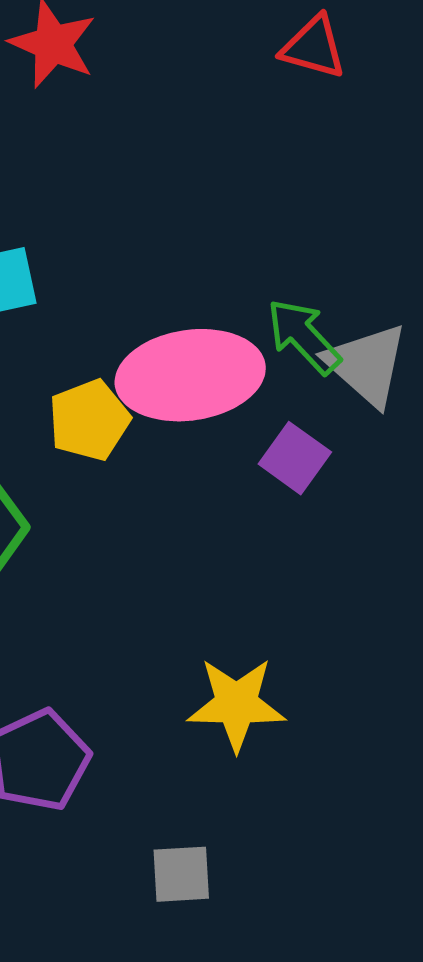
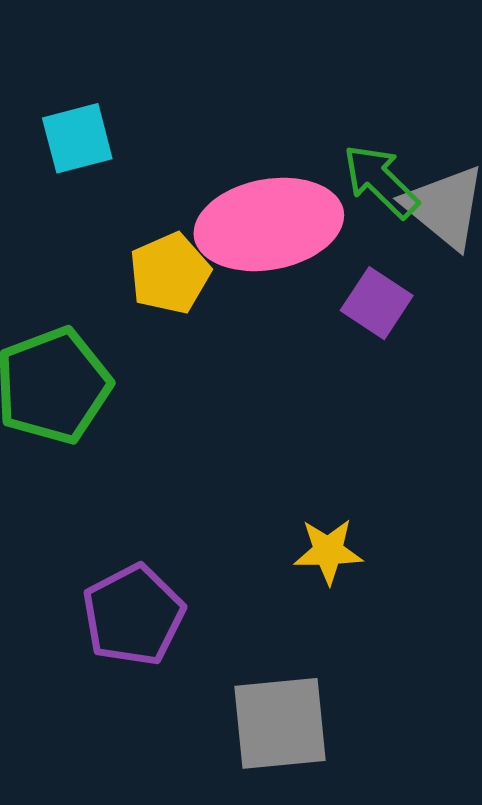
yellow star: (236, 704) -> (328, 551), size x0.7
gray square: (181, 874) -> (280, 723), size x1.6

